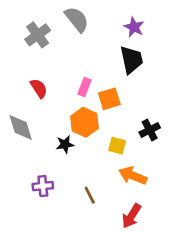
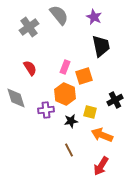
purple star: (134, 27) -> (94, 17), moved
black star: (65, 144) -> (71, 121), moved
purple cross: (43, 186) -> (46, 110), moved

